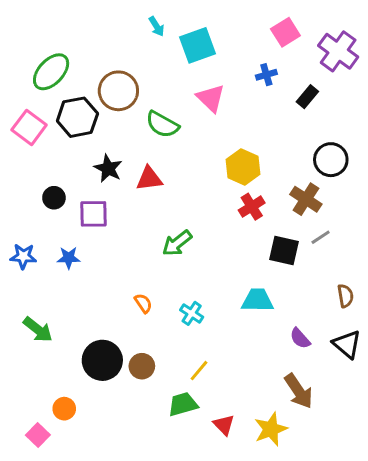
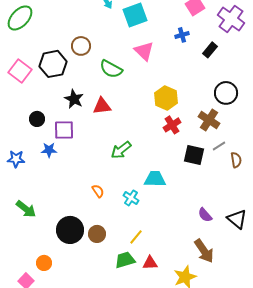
green ellipse: (51, 72) -> (20, 18), moved
brown circle: (118, 91) -> (81, 46), size x0.7
blue star: (69, 258) -> (49, 150), moved
brown semicircle: (345, 296) -> (236, 160), moved
cyan trapezoid: (258, 300) -> (155, 179), moved
red triangle: (224, 425) -> (150, 263), moved, turned -49

